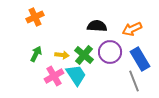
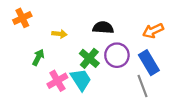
orange cross: (35, 17) -> (22, 18), moved
orange arrow: (132, 29) -> (153, 31), moved
yellow arrow: (62, 55) -> (60, 34), moved

